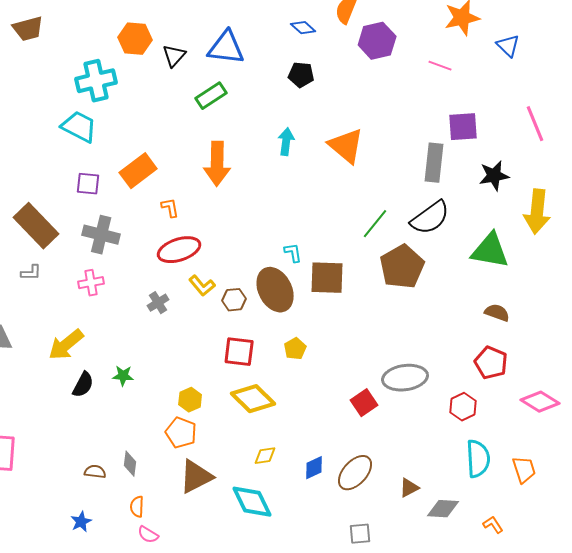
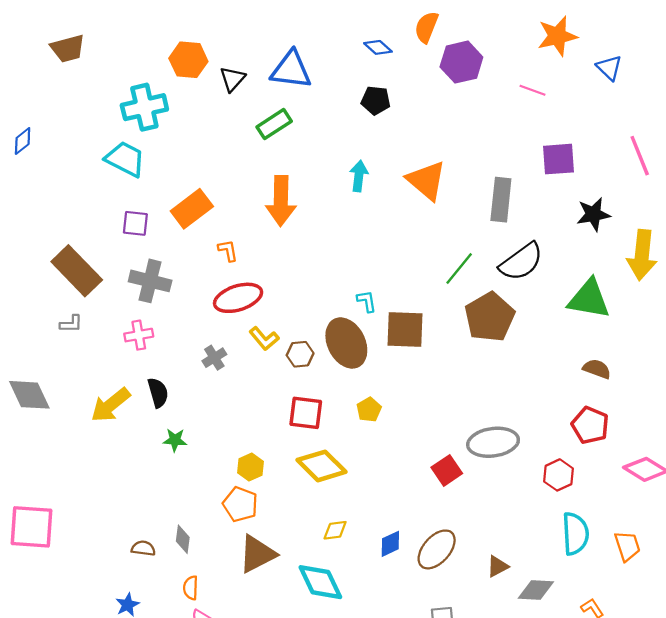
gray rectangle: (434, 163) -> (501, 200), moved
black semicircle: (83, 385) -> (158, 393), moved, turned -44

